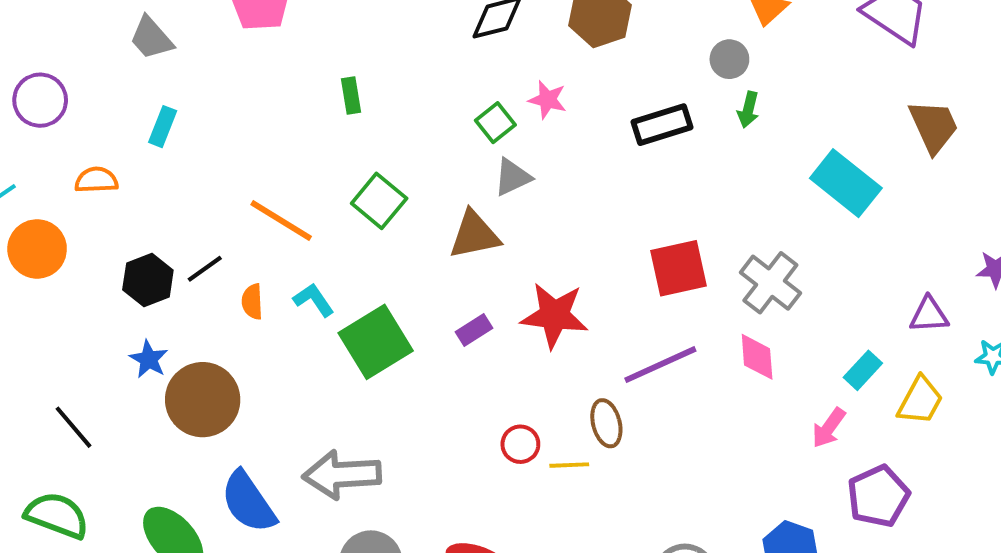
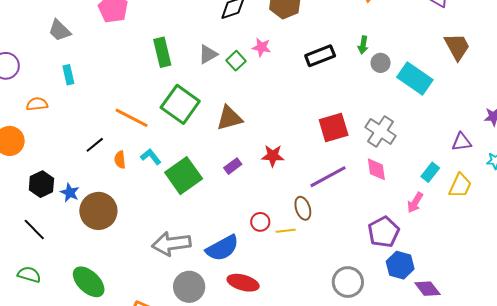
gray circle: (729, 59) -> (381, 63), moved
green rectangle: (351, 96) -> (162, 52), size x1.6
cyan rectangle: (163, 127) -> (68, 75), turned -30
gray triangle: (512, 177) -> (208, 54), moved
green square: (379, 201) -> (180, 104), size x1.4
black hexagon: (148, 280) -> (41, 184), moved
red star: (554, 315) -> (273, 156), size x0.7
purple pentagon: (878, 496) -> (384, 232), moved
blue semicircle: (248, 502) -> (222, 248), moved, turned -80
green semicircle: (57, 515) -> (29, 275), size x0.7

